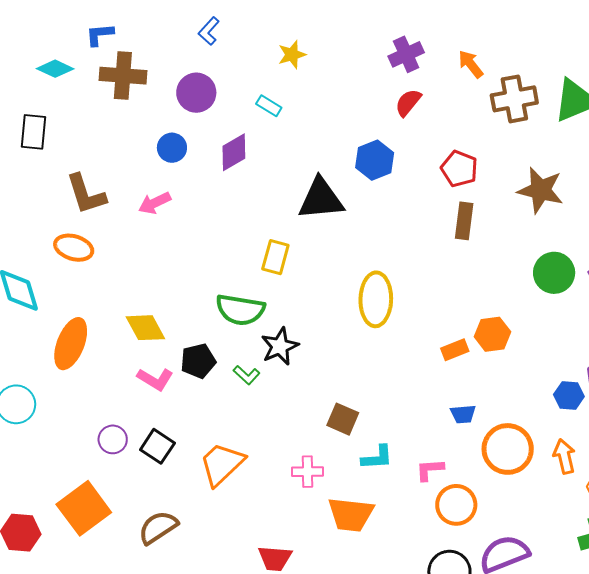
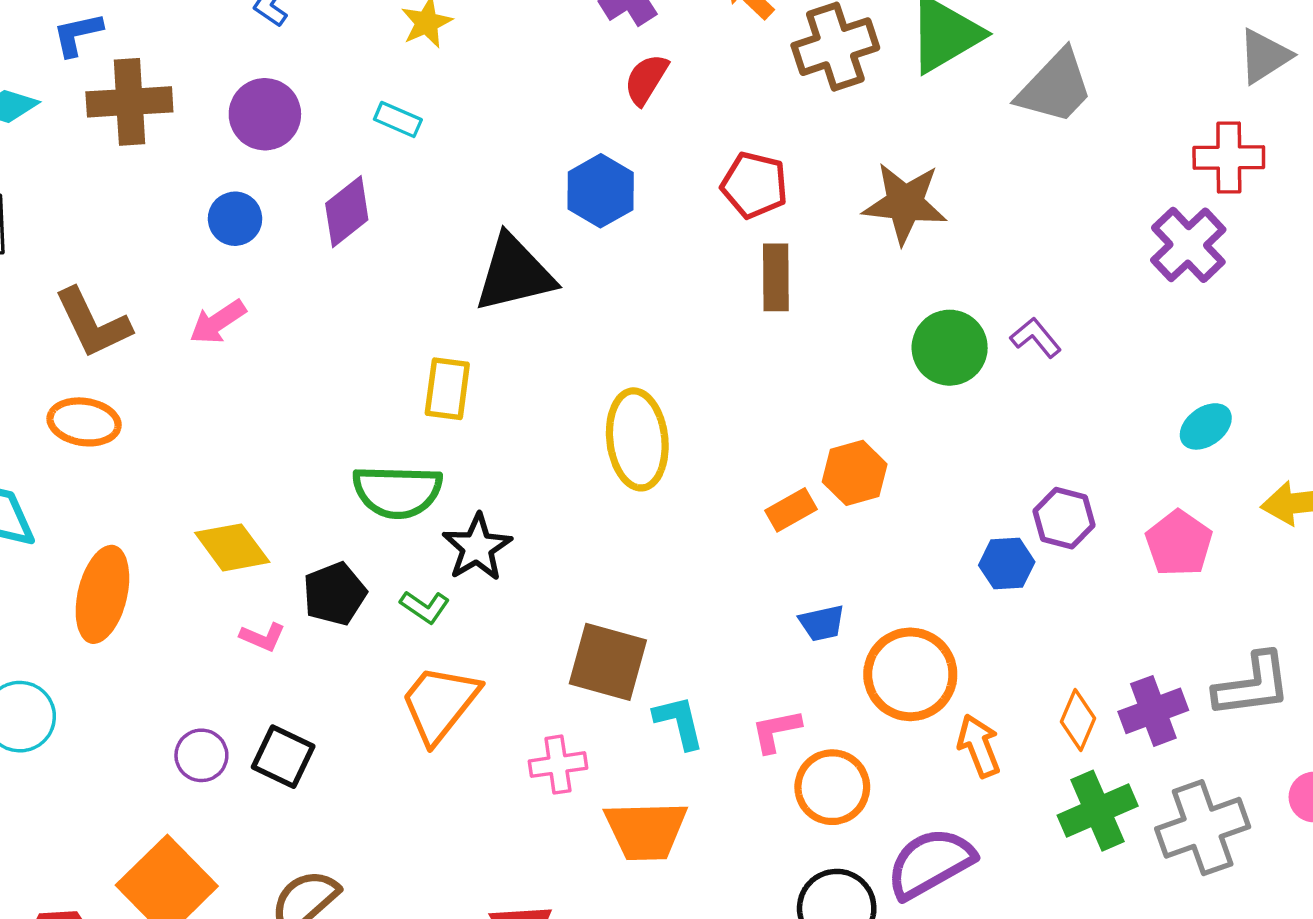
pink L-shape: (155, 379) -> (263, 637), size x0.7
brown square: (343, 419) -> (608, 662), size x1.4
orange arrow: (564, 456) -> (979, 746), moved
cyan L-shape: (377, 458) -> (679, 722), turned -92
orange trapezoid: (222, 464) -> (440, 703), moved

